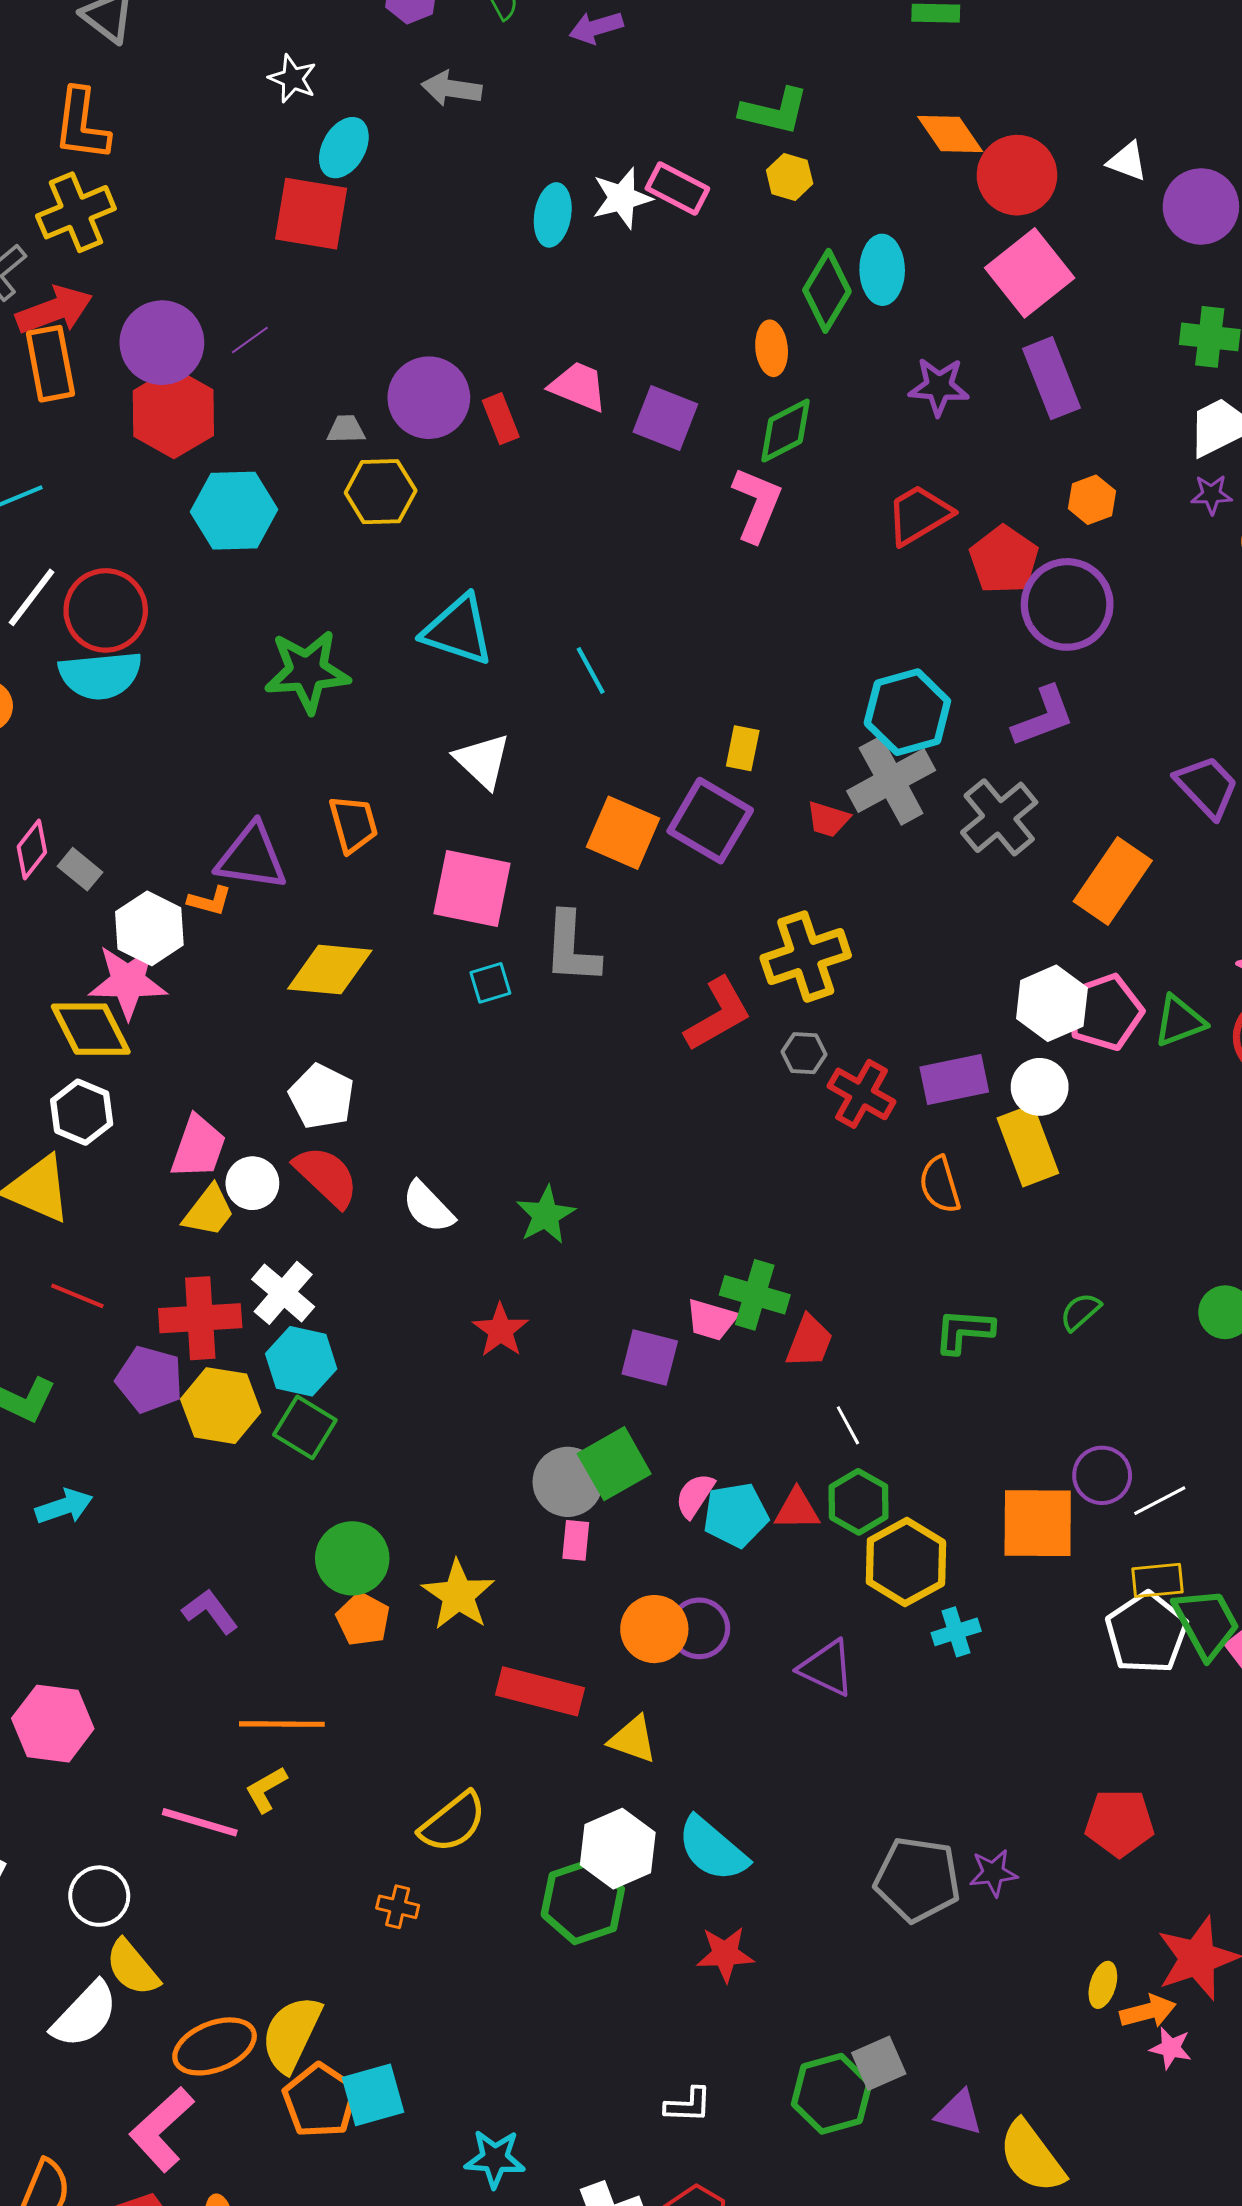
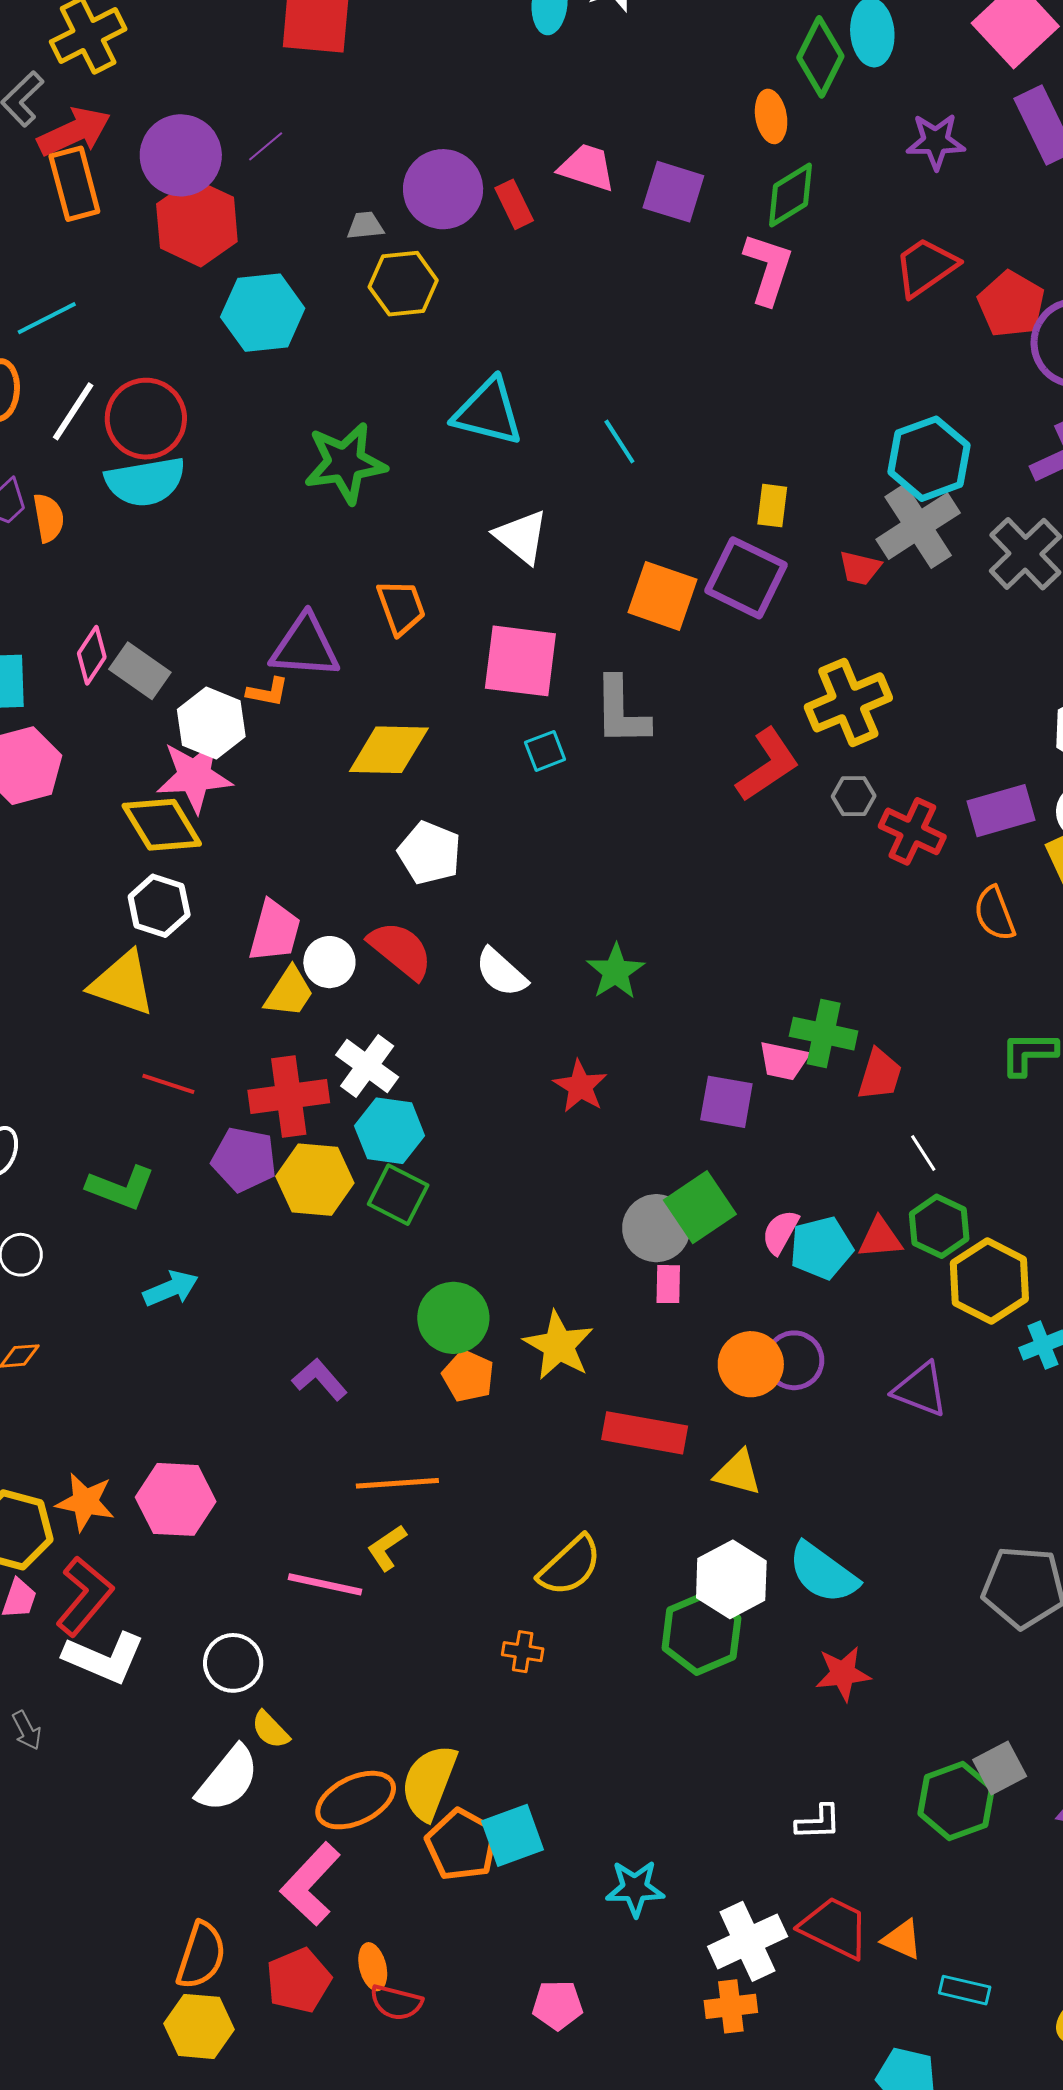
gray rectangle: (80, 869) -> (140, 671), size x1.4
white pentagon: (321, 1096) -> (430, 853), moved
yellow semicircle: (132, 1968) -> (270, 1730), size x0.7

